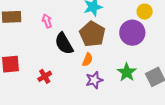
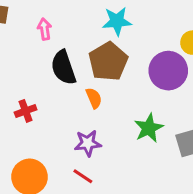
orange semicircle: (87, 60) -> (94, 98), turned -56
purple star: (94, 80) -> (88, 143), moved

